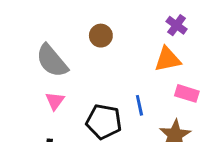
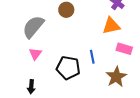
gray semicircle: (52, 61) -> (33, 27), turned 80

